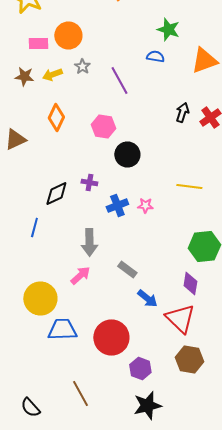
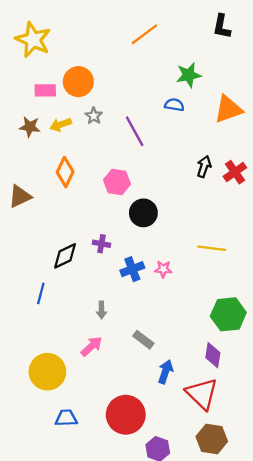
green star: (168, 30) -> (189, 75), turned -30
gray arrow: (89, 242) -> (101, 310), size x0.6
blue arrow: (147, 298) -> (165, 372), turned -110
blue trapezoid: (62, 330) -> (66, 418), moved, size x0.7

